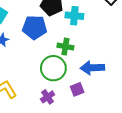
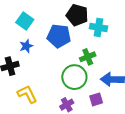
green cross: (65, 47) -> (88, 57), turned -35

